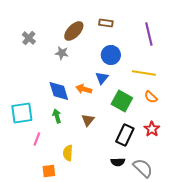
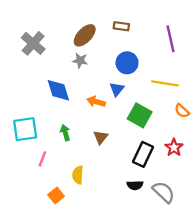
gray cross: (29, 38) -> (33, 43), size x1.5
gray star: (62, 53) -> (80, 61), moved
blue diamond: (59, 91) -> (58, 90), moved
orange semicircle: (151, 97) -> (182, 111), moved
orange square: (49, 171) -> (56, 196), turned -32

